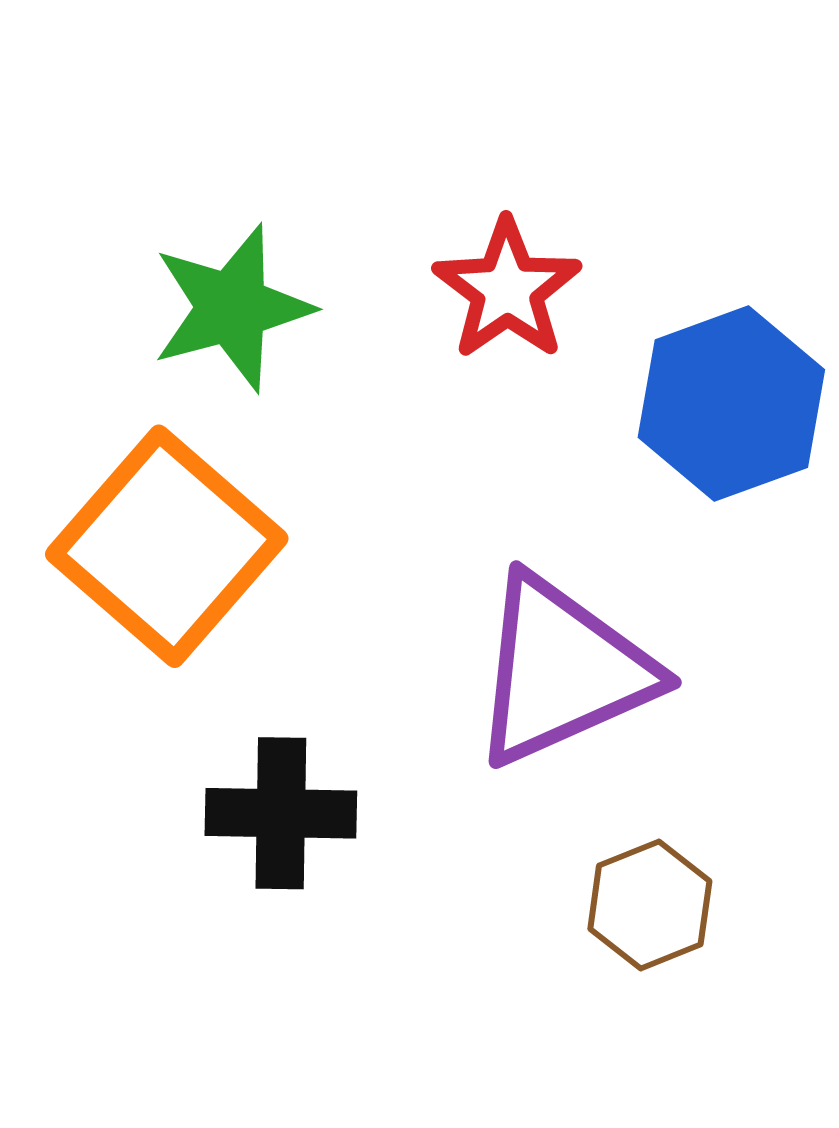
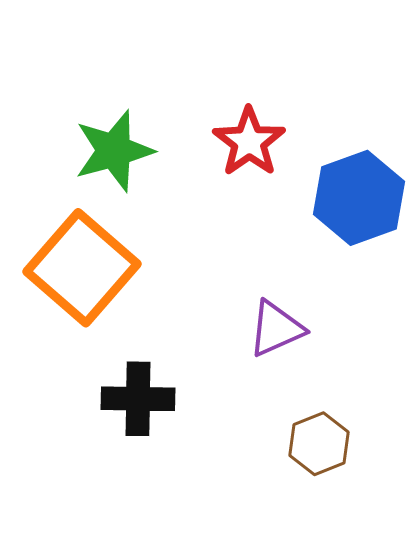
purple triangle: (562, 671) -> (276, 329), size x0.6

